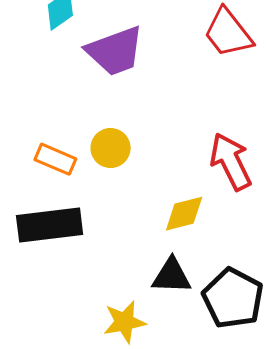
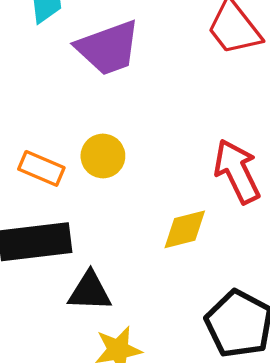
black triangle: (172, 276) -> (90, 291), moved

